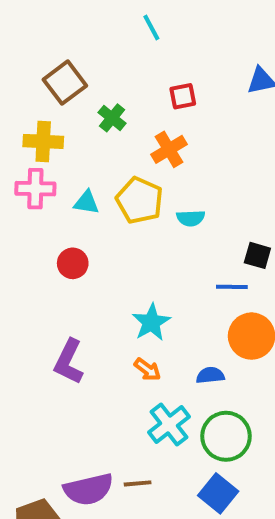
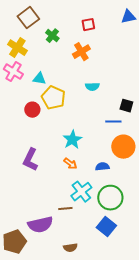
yellow cross: (43, 141) -> (17, 48), turned 30
pink cross: (35, 189) -> (13, 72), turned 30
yellow pentagon: (140, 200) -> (53, 98), moved
brown line: (138, 483) -> (65, 209), moved

